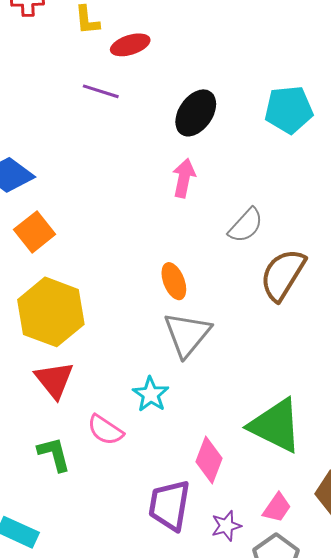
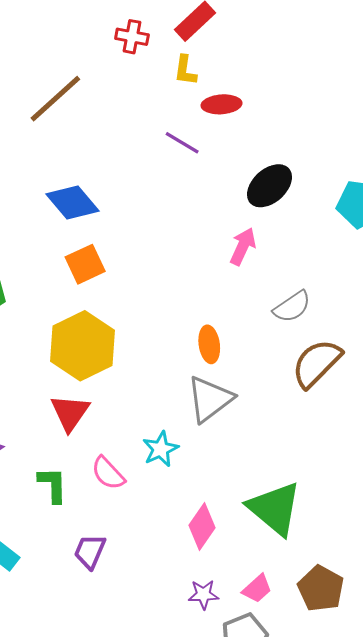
purple trapezoid: (169, 505) -> (90, 551), moved, size x0.7

